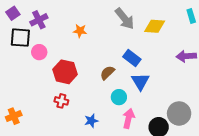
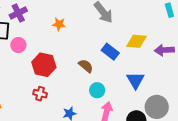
yellow diamond: (155, 26) -> (137, 41), moved
brown semicircle: (107, 73) -> (86, 66), turned 84
blue triangle: (140, 81) -> (135, 80), moved

